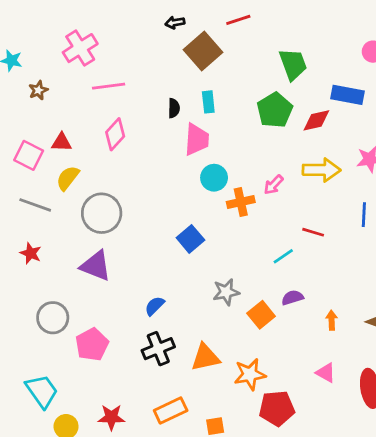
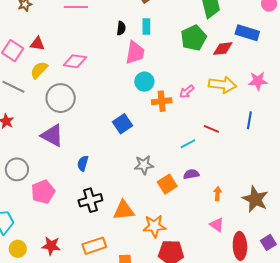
pink diamond: (115, 134) -> (75, 61), moved, turned 50
blue semicircle: (155, 306) -> (83, 163), moved, turned -35
pink triangle: (326, 373) -> (217, 225), moved

